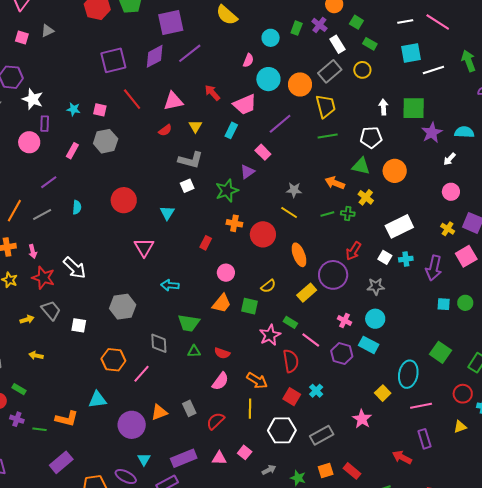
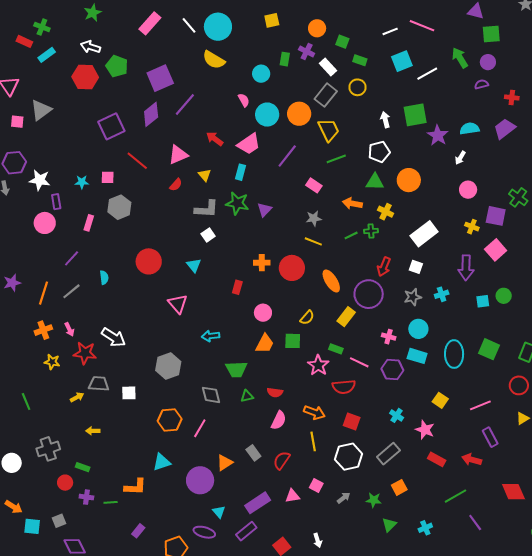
gray triangle: (47, 31) -> (41, 110), size x1.6
pink semicircle: (248, 60) -> (244, 100), turned -40
pink rectangle: (263, 152) -> (314, 185), moved
green star: (227, 191) -> (237, 203), moved, turned -30
cyan cross: (406, 259) -> (442, 294), moved
gray trapezoid: (51, 310) -> (99, 384), turned -35
red semicircle: (291, 361) -> (344, 387), turned 105
cyan ellipse: (408, 374) -> (454, 354), moved
cyan cross: (316, 391) -> (397, 415), moved
purple rectangle: (61, 462) -> (138, 531), size x0.6
red rectangle: (352, 471) -> (437, 459), moved

